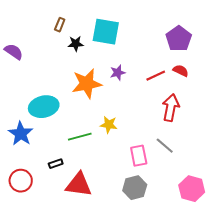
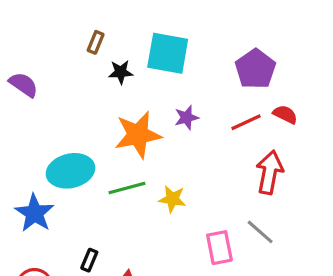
purple pentagon: (179, 39) -> (255, 69), moved
green line: (80, 137) -> (127, 188), moved
black rectangle: (56, 164) -> (89, 260), turned -48

